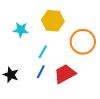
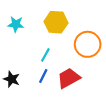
cyan star: (21, 30) -> (16, 24), moved

